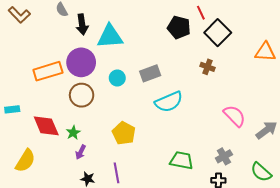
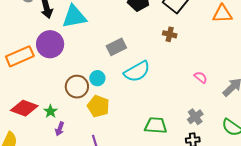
cyan circle: (117, 78) -> (97, 78), moved
brown circle: (82, 95) -> (77, 87), moved
pink semicircle: (234, 116) -> (201, 77), size x0.6
red diamond: (46, 126) -> (24, 108), turned -40

